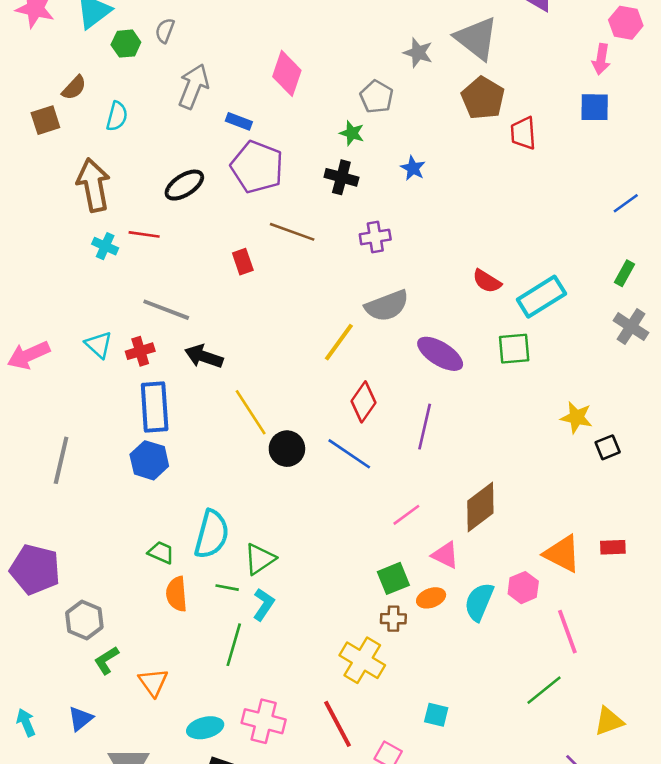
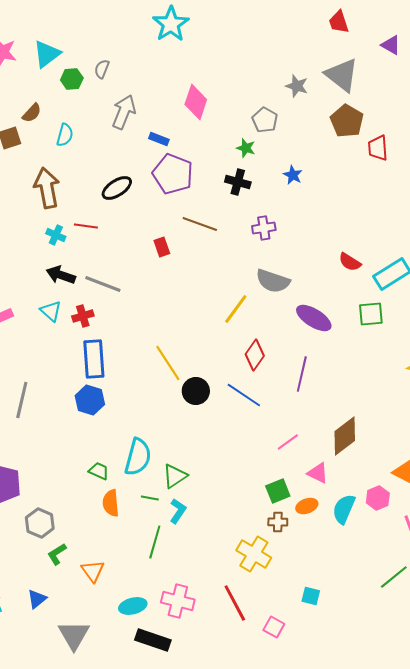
gray semicircle: (387, 306) -> (273, 281), turned 40
black arrow: (204, 356) -> (61, 275), moved

